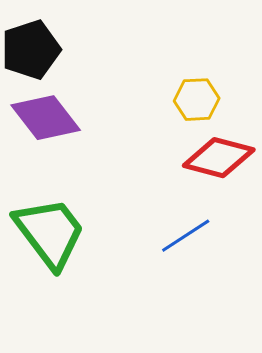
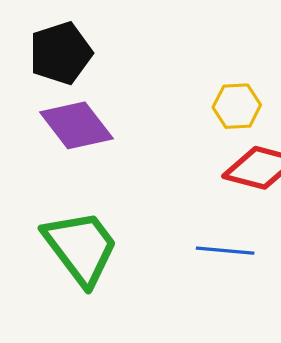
blue line: (186, 236) -> (225, 251), turned 38

